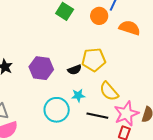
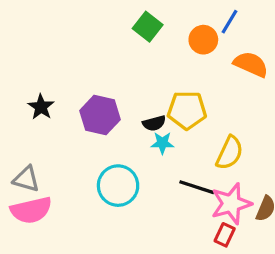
yellow semicircle: (109, 91) -> (230, 153), moved, turned -120
cyan star: (78, 95) -> (162, 143), moved
black line: (97, 116) -> (197, 187), moved

